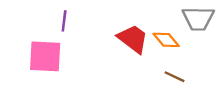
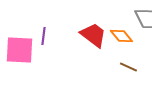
purple line: (64, 21) -> (43, 36), moved

